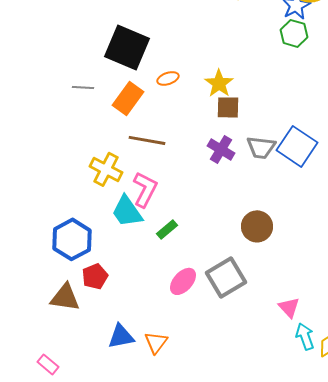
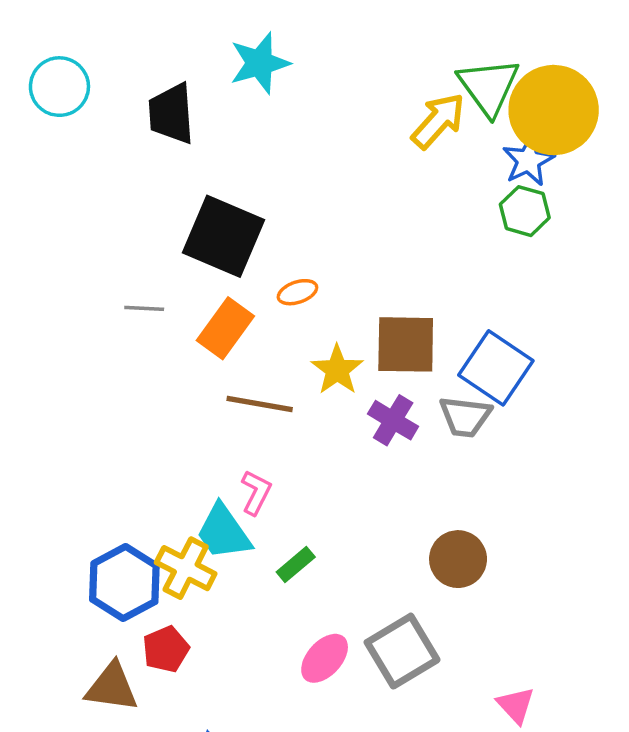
yellow star: (219, 83) -> (337, 370), moved
brown square: (228, 107) -> (406, 344), size x1.5
blue square: (297, 146) -> (496, 368), moved
yellow cross: (106, 169) -> (186, 568), moved
pink L-shape: (145, 189) -> (256, 492), size x0.7

